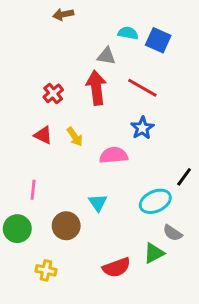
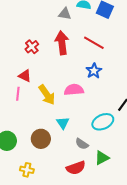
gray triangle: (106, 56) -> (65, 14), moved
yellow arrow: (75, 137) -> (47, 95), moved, size x1.5
pink line: (33, 190) -> (18, 94), moved
gray semicircle: (173, 233) -> (82, 144), moved

